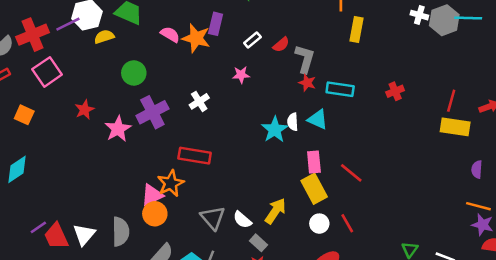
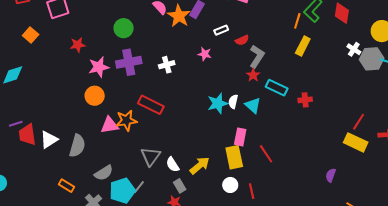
red cross: (395, 91) -> (305, 100), moved
purple semicircle: (477, 169) -> (331, 175), moved
orange circle: (155, 214) -> (95, 96), moved

